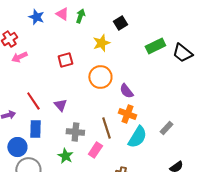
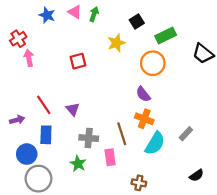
green rectangle: (155, 46) -> (166, 35), moved
pink arrow: (19, 57) -> (29, 58), turned 105
orange circle: (100, 77) -> (153, 63), moved
pink rectangle: (95, 150) -> (110, 157), turned -42

